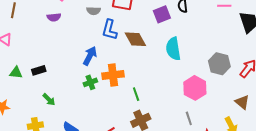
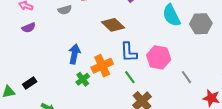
blue L-shape: (110, 30) -> (129, 52), moved
cyan semicircle: (173, 49) -> (171, 15), moved
pink hexagon: (195, 88) -> (159, 57), moved
gray line: (189, 118) -> (186, 77), moved

